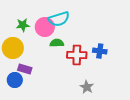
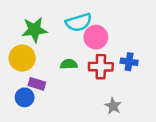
green star: (23, 25) -> (34, 30), size x1.5
pink circle: (45, 27) -> (96, 37), moved
green semicircle: (57, 43) -> (69, 64), moved

